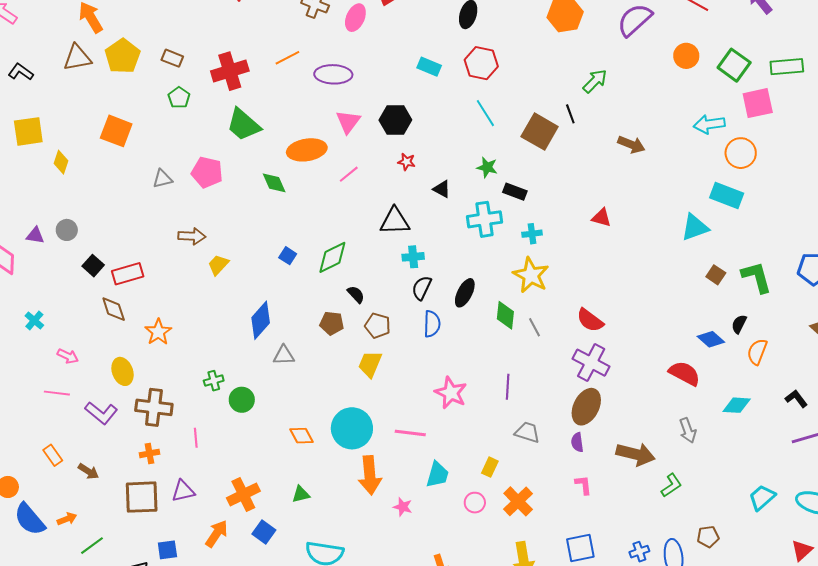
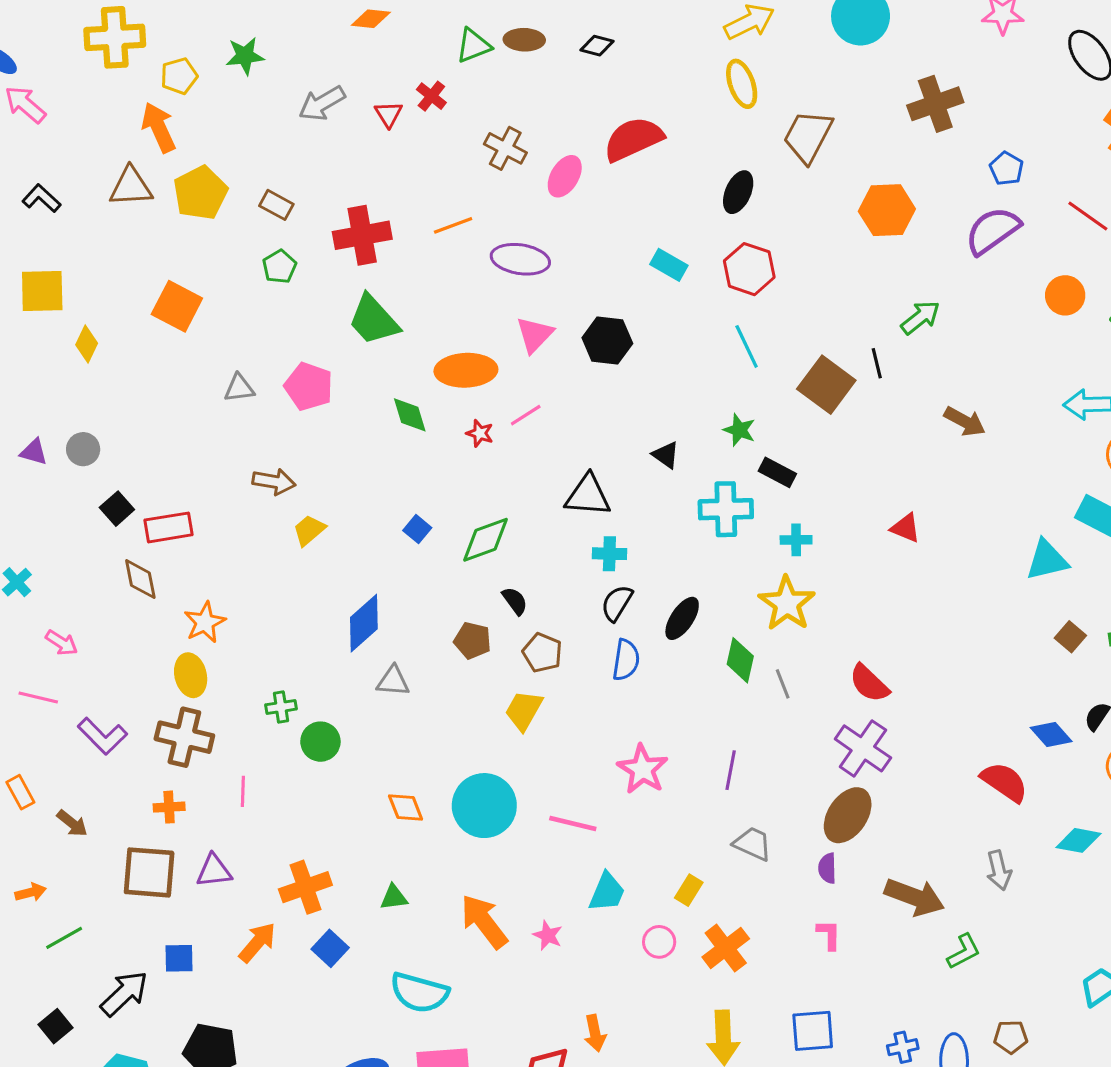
red star: (407, 162) -> (480, 433), moved
yellow ellipse: (123, 371) -> (191, 675), moved
orange arrow: (370, 475) -> (484, 921), moved, turned 141

